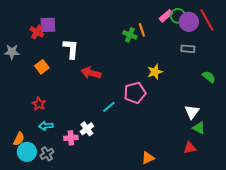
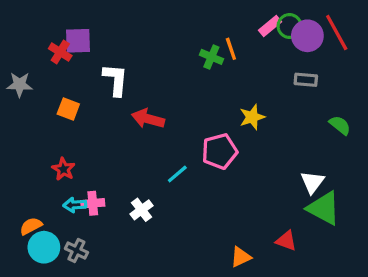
orange square: (42, 67) -> (68, 109), turned -32
green triangle: (199, 128) -> (324, 208), size x1.6
pink cross: (71, 138) -> (93, 203), moved
orange semicircle: (19, 139) -> (31, 226), turned -144
red triangle: (190, 148) -> (286, 241), moved, turned 32
gray cross: (47, 154) -> (76, 250), turned -32

